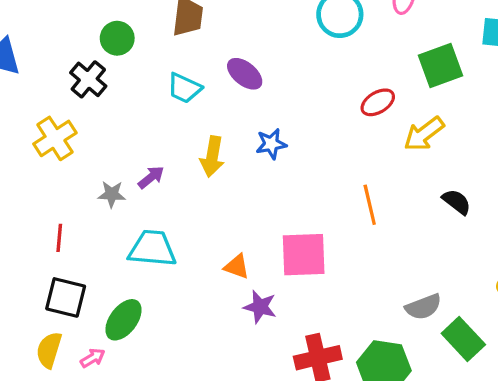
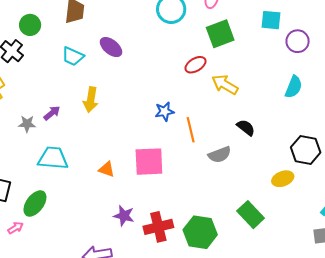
green square: (440, 66) -> (220, 34), moved
yellow arrow: (424, 134) -> (225, 85), turned 68
blue star: (271, 144) -> (165, 111), moved
purple star: (260, 307) -> (124, 216), moved
gray semicircle: (423, 307) -> (220, 155), moved

